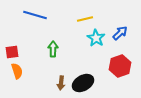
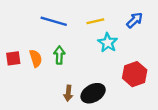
blue line: (35, 15) -> (54, 21), moved
blue arrow: (120, 33) -> (135, 20), moved
orange semicircle: (17, 71) -> (36, 58), moved

